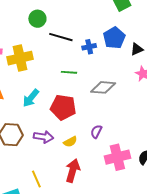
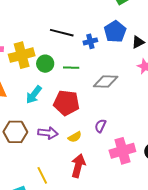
green circle: (37, 19) -> (45, 64), moved

